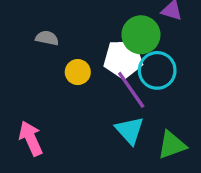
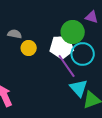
yellow circle: (78, 72) -> (29, 48), moved
cyan triangle: (130, 130) -> (79, 88), moved

